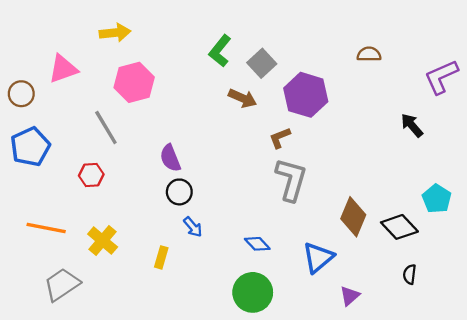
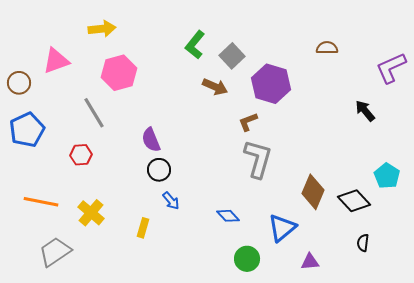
green circle: (253, 292) -> (247, 259), moved, size x0.7
purple triangle: (350, 296) -> (310, 262), turned 36

